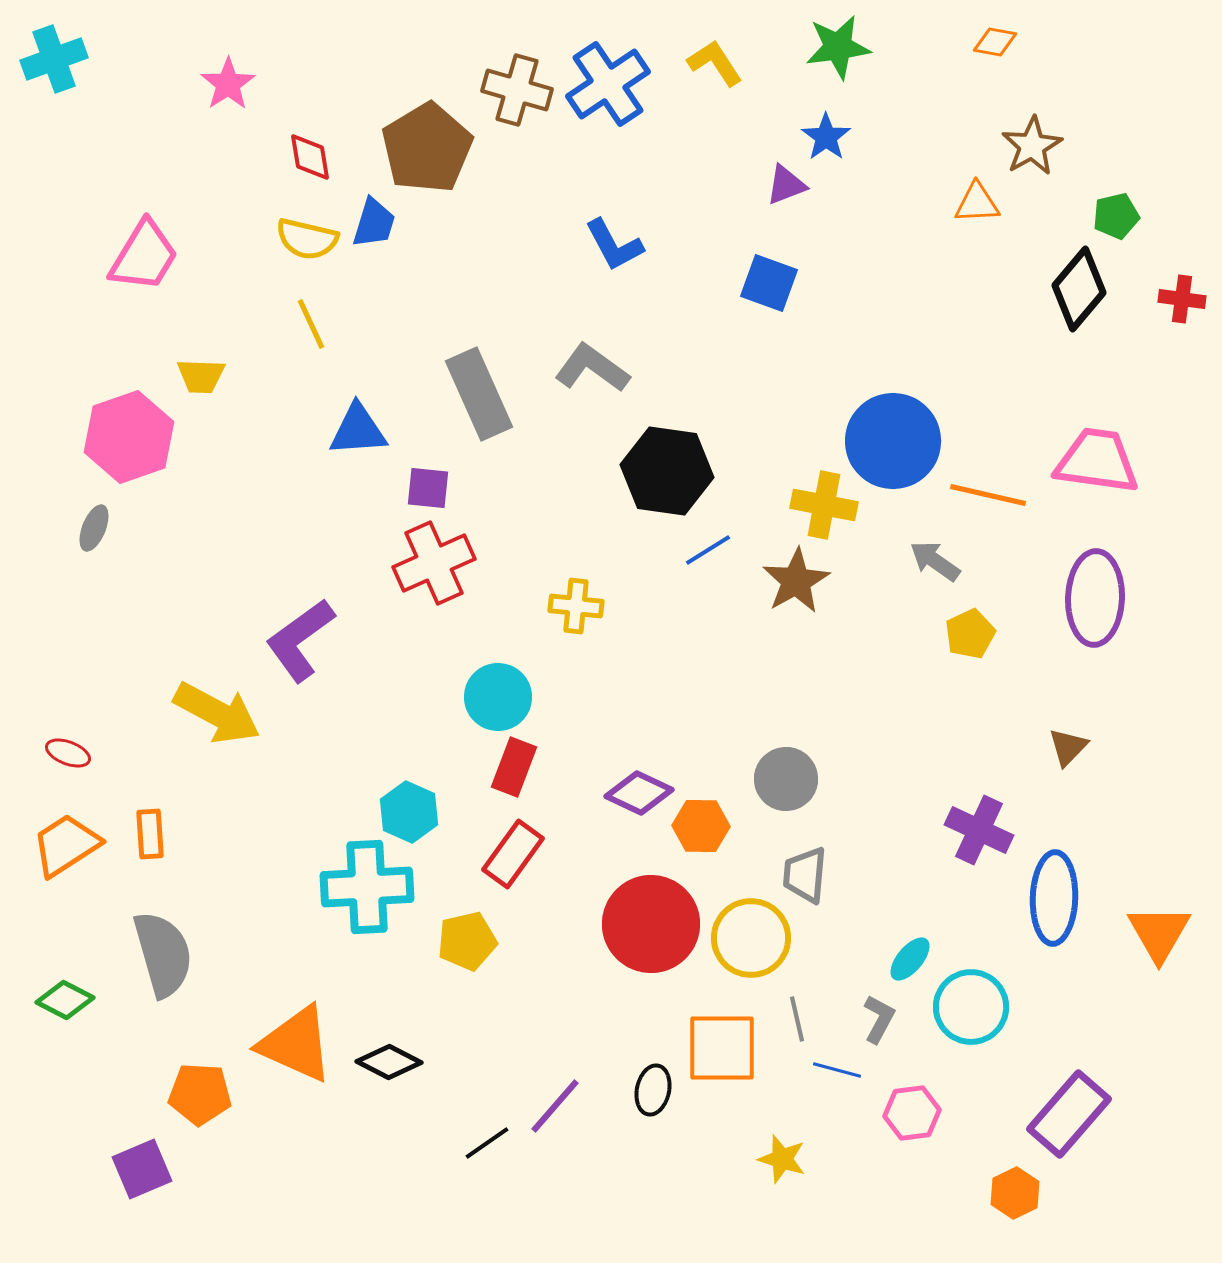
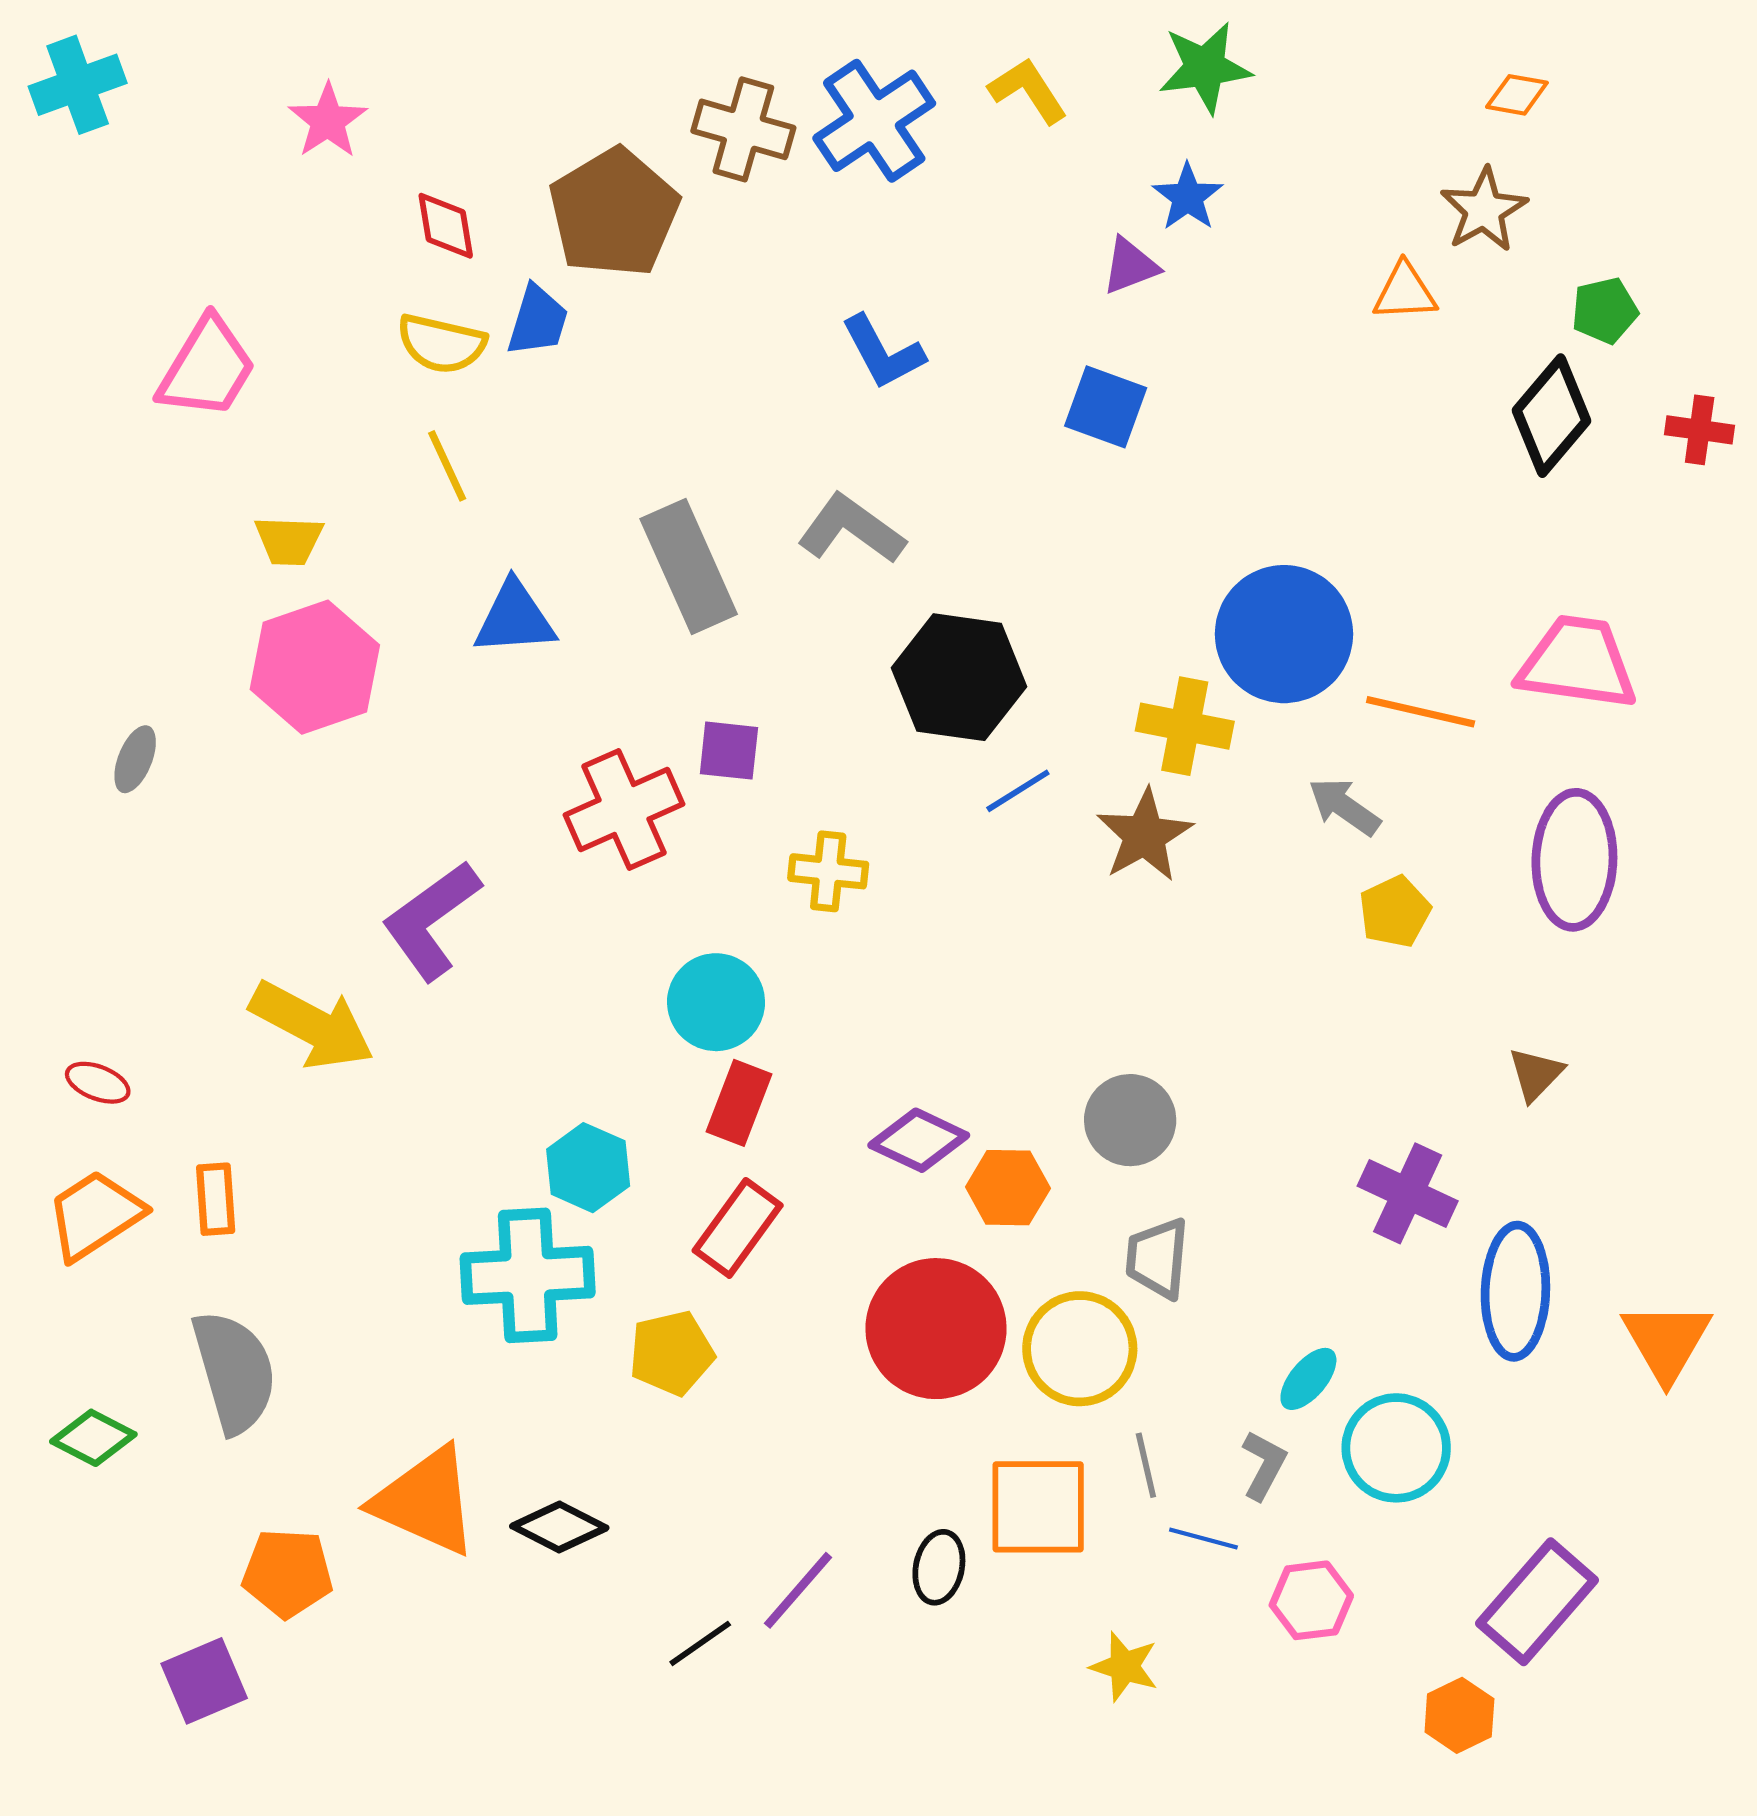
orange diamond: (995, 42) -> (1517, 95), moved
pink hexagon: (129, 437) -> (315, 667), moved
purple square: (428, 488) -> (729, 751), moved

